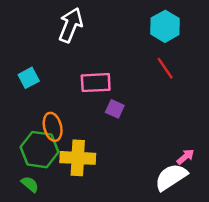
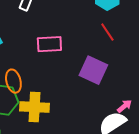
purple square: (115, 109) -> (93, 70), moved, size x1.8

